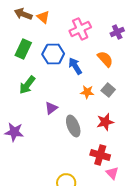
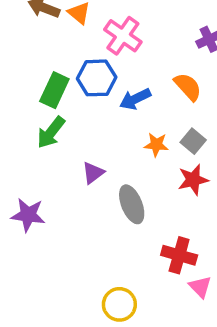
pink cross: (80, 29) -> (123, 36), moved, turned -30
green rectangle: (23, 49) -> (54, 90), moved
blue arrow: (75, 66) -> (135, 99), turned -84
red star: (105, 122) -> (193, 180), moved

